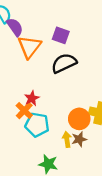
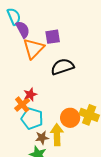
purple square: (61, 35) -> (53, 37), moved, turned -35
yellow arrow: (67, 139) -> (57, 135), size x1.5
brown star: (79, 139) -> (42, 138), moved

